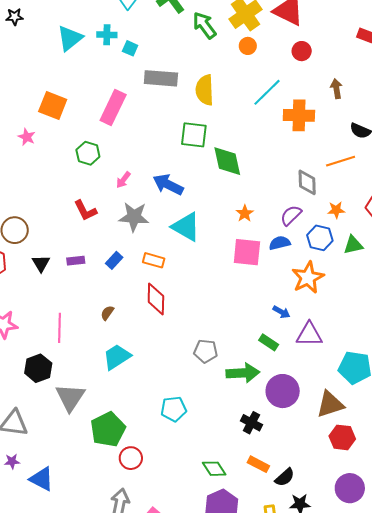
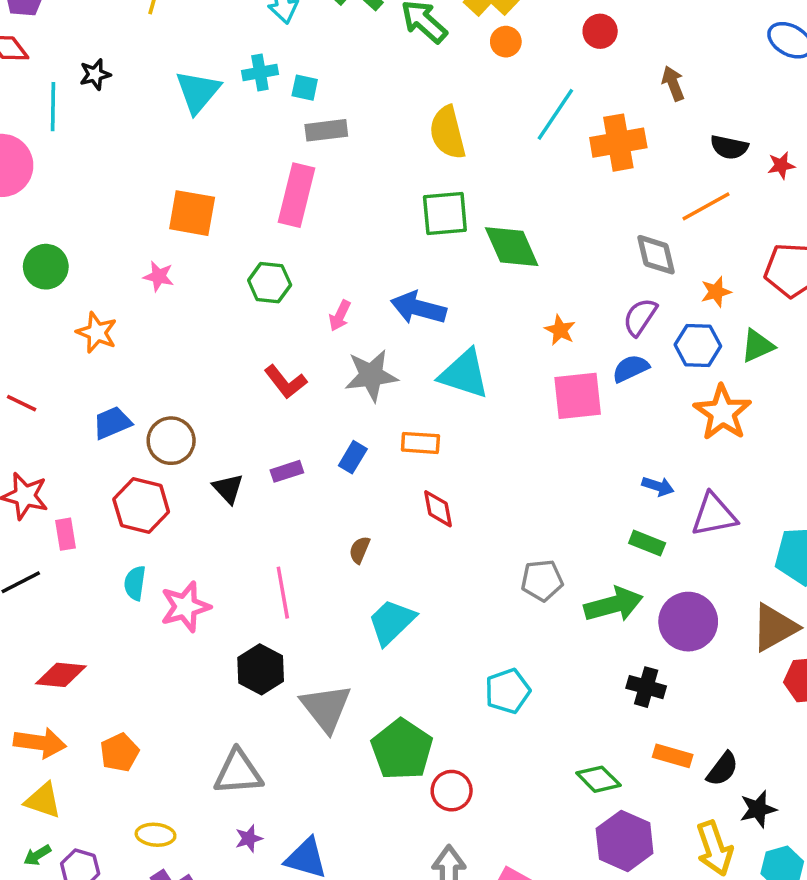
gray rectangle: (161, 78) -> (326, 130), moved, size x0.7
orange star: (308, 278) -> (723, 413), moved
red diamond: (156, 299) -> (438, 509), size x0.7

